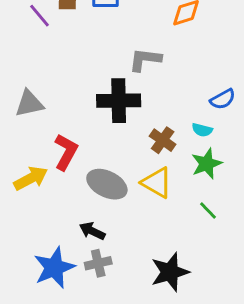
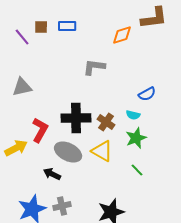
black cross: (119, 101) -> (76, 118), moved
gray triangle: (29, 104) -> (22, 87), moved
black arrow: (92, 231) -> (52, 174), moved

